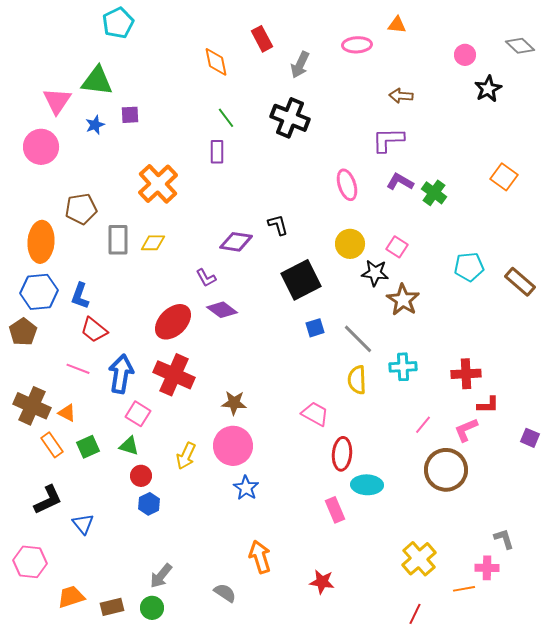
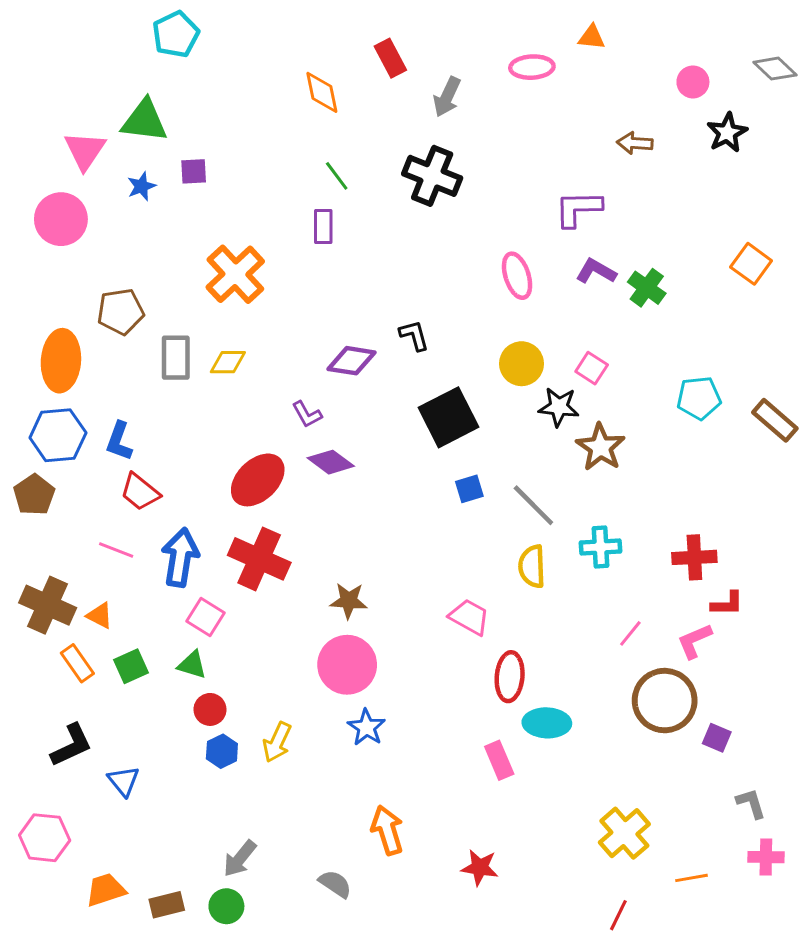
brown arrow: (401, 96) -> (635, 143), moved
purple square: (530, 438) -> (717, 738), moved
yellow arrow: (186, 456) -> (277, 742), moved
pink cross: (487, 568) -> (766, 857), moved

